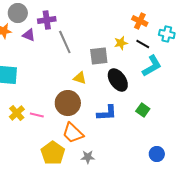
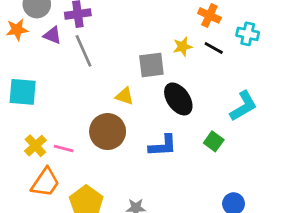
gray line: (65, 42) -> (84, 51), moved
cyan L-shape: (152, 66) -> (243, 106), moved
orange trapezoid: (73, 133) -> (45, 182), moved, turned -100

